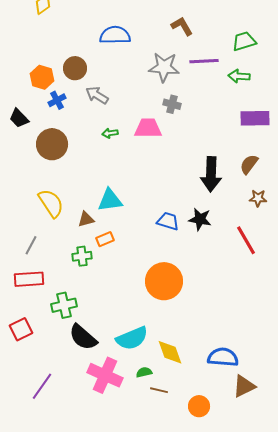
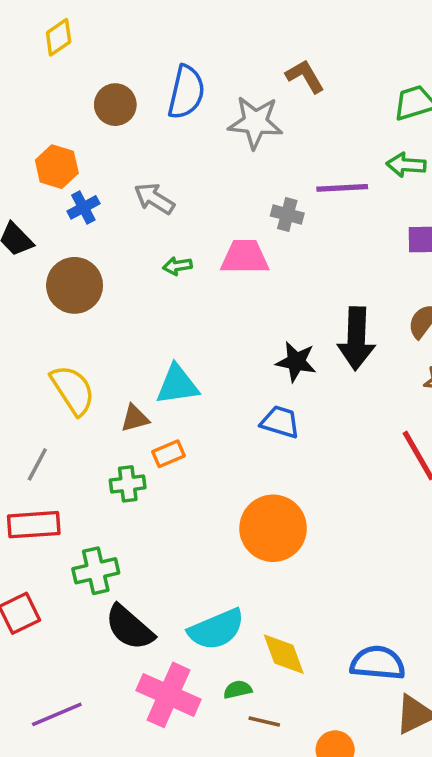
blue semicircle: (115, 35) -> (186, 92), turned 104
purple line: (204, 61) -> (342, 188), moved
gray star: (164, 67) -> (255, 122), moved
brown circle: (75, 68) -> (115, 105), moved
black star: (200, 219) -> (296, 362), moved
purple line: (42, 386) -> (57, 714), turned 32

